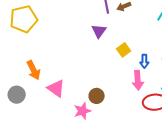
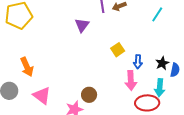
purple triangle: (99, 31) -> (82, 25), moved
pink triangle: (56, 88) -> (42, 96), moved

